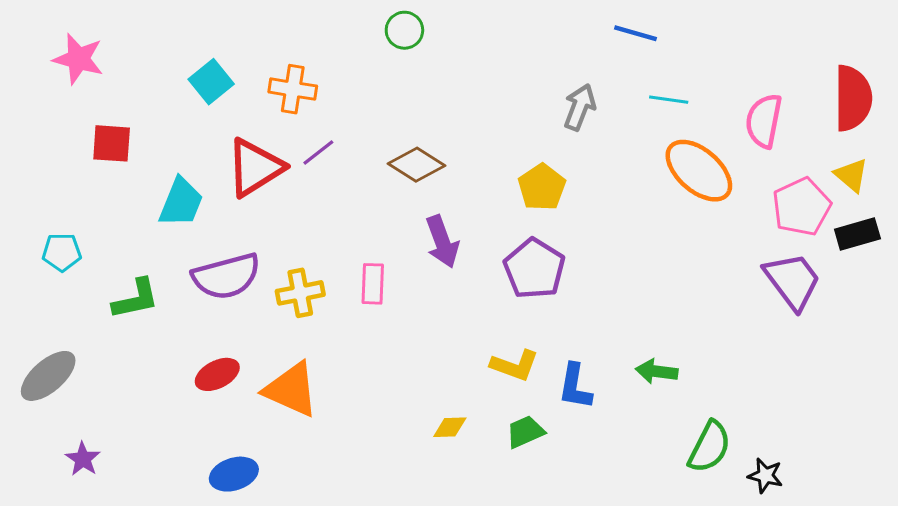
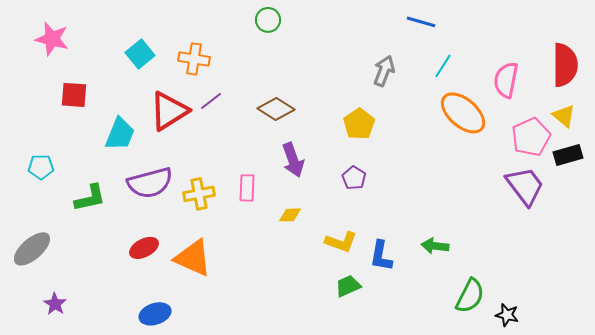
cyan line: (669, 100) -> (443, 66), turned -65
purple pentagon: (534, 269) -> (354, 178), size x0.6
yellow diamond: (450, 427) -> (290, 215), moved

